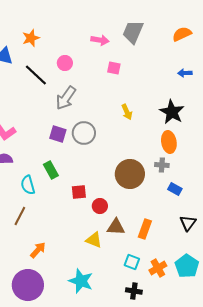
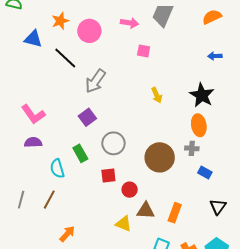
pink circle: (65, 63) -> (89, 31), moved, size x1.5
gray circle: (84, 133) -> (113, 143), moved
purple square: (58, 134) -> (87, 117), turned 36

